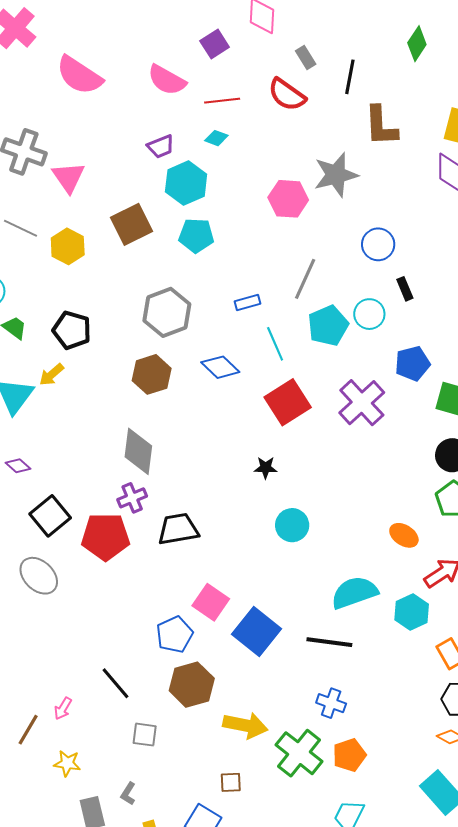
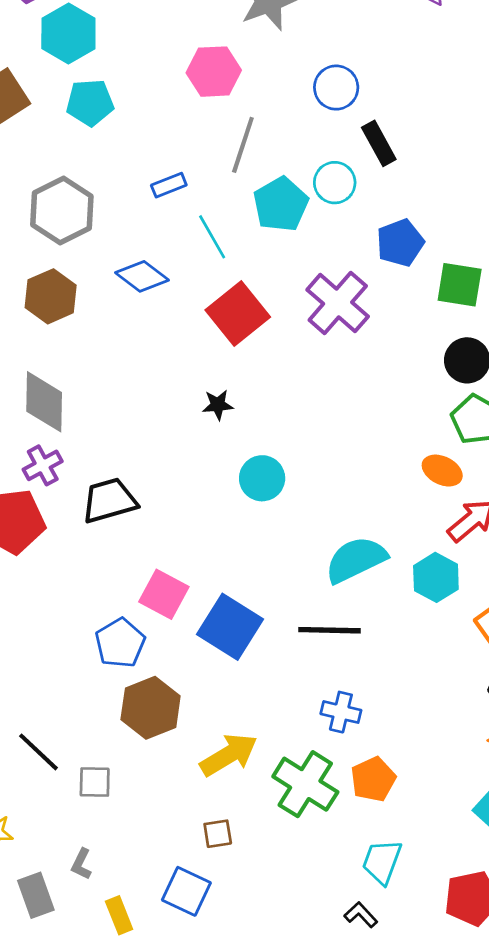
pink hexagon: (288, 199) -> (214, 72), moved
black rectangle: (405, 289) -> (379, 143), size x1.4
orange ellipse: (404, 535) -> (442, 471), moved
black line: (115, 683) -> (39, 752), moved
yellow arrow: (245, 725) -> (229, 755), turned -36

